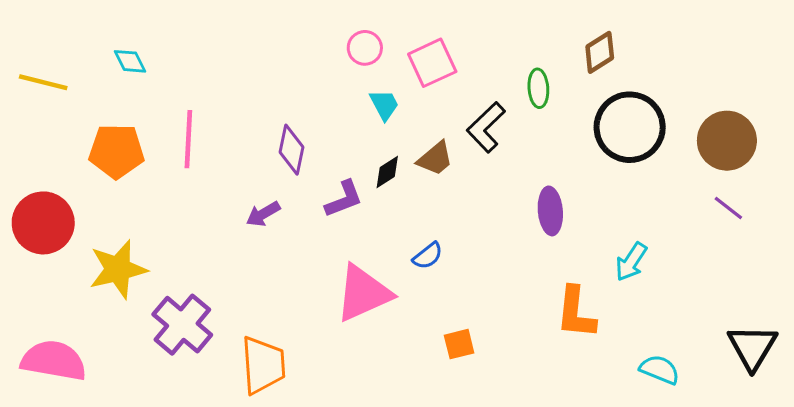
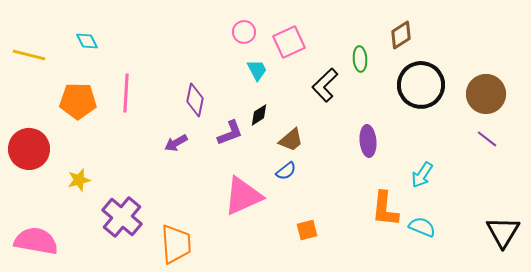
brown trapezoid: (435, 159) -> (291, 140), moved
yellow star: (118, 269) -> (79, 180), size x0.6
cyan semicircle: (660, 370) -> (422, 227), moved

